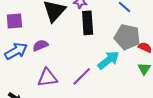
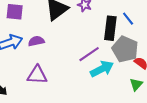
black rectangle: (88, 23) -> (110, 28), moved
purple line: (82, 76) -> (89, 54), moved

